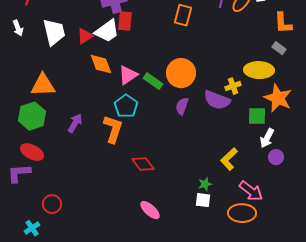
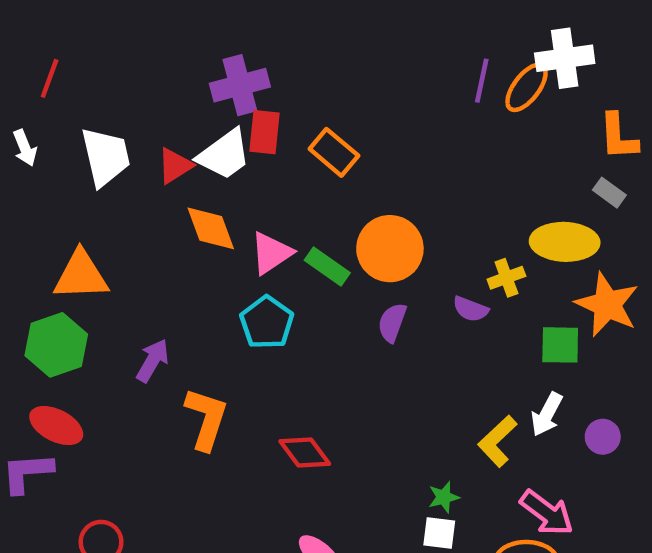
orange rectangle: (183, 15) -> (334, 152), moved, turned -65
purple semicircle: (217, 100) -> (471, 309), size x0.6
orange L-shape: (113, 129) -> (206, 419), moved
white arrow: (267, 138) -> (547, 414), moved

